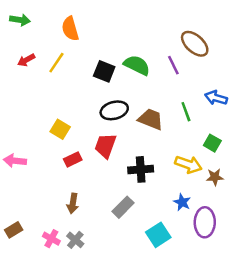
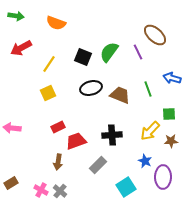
orange semicircle: (70, 29) -> (56, 23), turned -54
red arrow: (26, 60) -> (21, 48), size x1.5
yellow line: (56, 63) -> (49, 64), moved
green semicircle: (137, 65) -> (109, 52), turned -80
yellow square: (60, 129) -> (48, 93), moved, turned 35
green square: (212, 143) -> (169, 114), turned -32
red trapezoid: (105, 146) -> (76, 141), moved, turned 50
yellow arrow: (188, 164) -> (150, 131), turned 115

